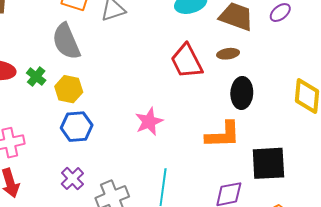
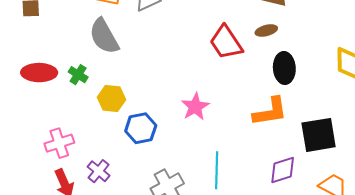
yellow hexagon: (69, 89) -> (111, 98), moved
blue hexagon: (77, 127) -> (141, 128), moved
purple cross: (72, 179) -> (99, 171), moved

